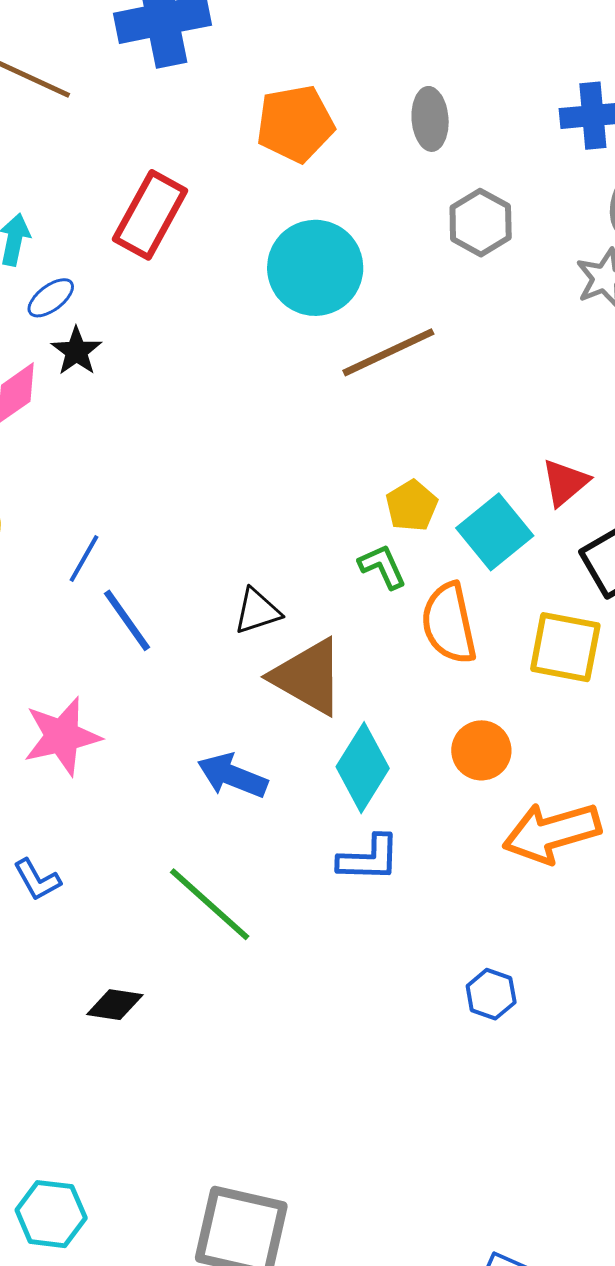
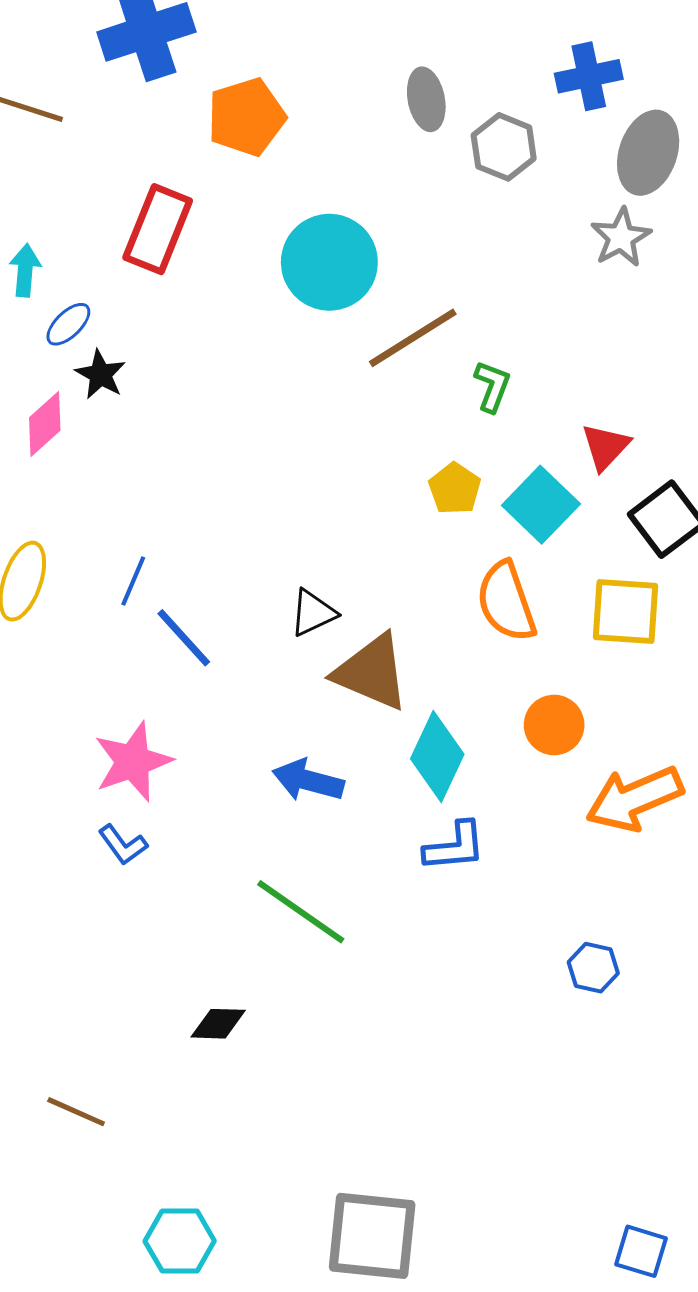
orange pentagon: (295, 124) -> (246, 117), moved
gray hexagon: (481, 223) -> (504, 147), moved
green L-shape: (382, 567) -> (492, 386), moved, turned 52
blue L-shape: (37, 880) -> (123, 845), moved

